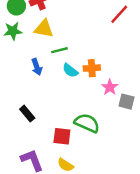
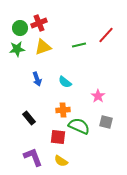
yellow triangle: (44, 29) -> (43, 47), turned -30
green line: (59, 50) -> (79, 45), moved
orange cross: (92, 68) -> (63, 110), moved
gray square: (126, 102) -> (106, 122), moved

